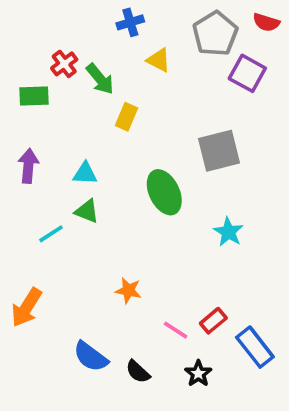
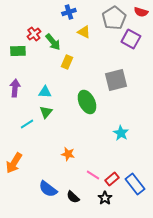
green triangle: (87, 211) -> (46, 112), turned 48
cyan star: (228, 232) -> (121, 133), moved
red rectangle: (213, 321) -> (112, 179), moved

